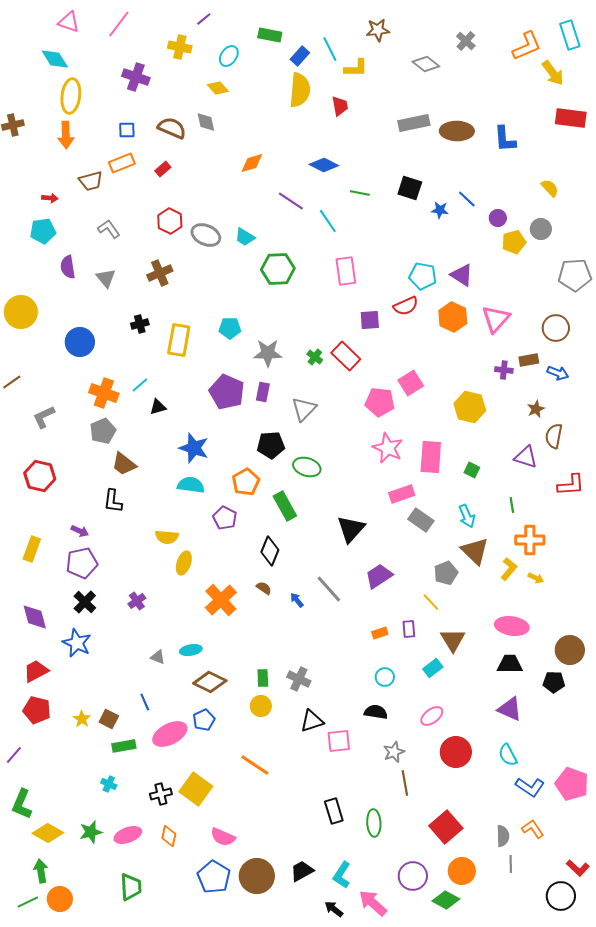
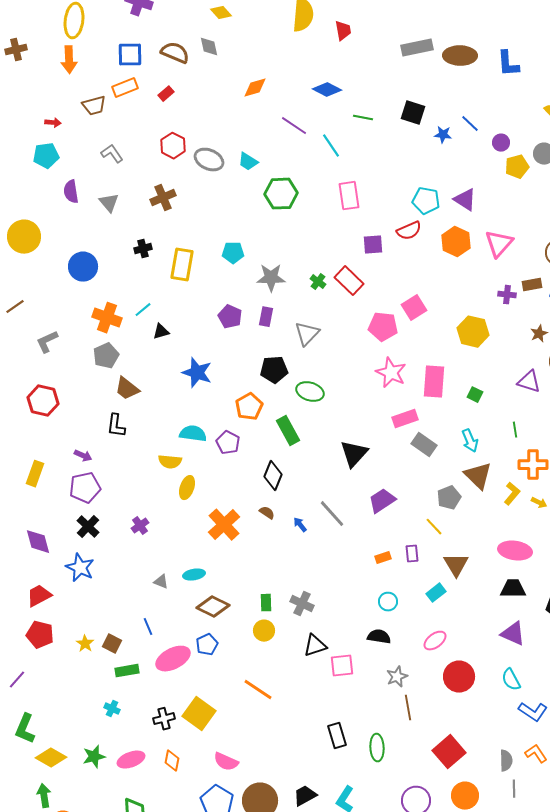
blue square: (127, 130) -> (130, 55), size x1.5
purple pentagon: (227, 392) -> (230, 317), size x0.7
cyan semicircle: (191, 485) -> (193, 434), moved

